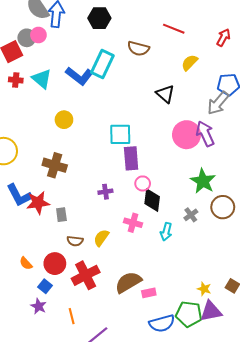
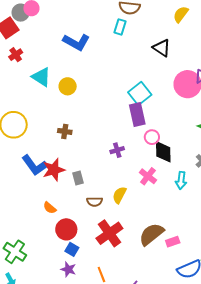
cyan rectangle: (102, 64) -> (120, 27), moved, size x0.6
cyan triangle: (42, 79) -> (41, 77), moved
red cross: (16, 80) -> (16, 55), turned -32
cyan square: (120, 134) -> (140, 93), moved, turned -30
brown cross: (55, 165) -> (65, 131), size x0.6
pink cross: (133, 223) -> (148, 176), turned 30
orange semicircle: (26, 263) -> (50, 208), moved
red circle: (55, 264) -> (66, 229), moved

